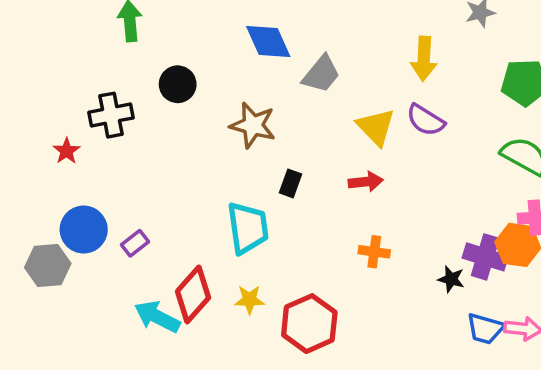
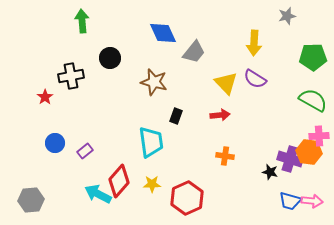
blue circle: (84, 230) -> (55, 143), size x0.7
gray hexagon: (48, 265) -> (31, 200), moved

